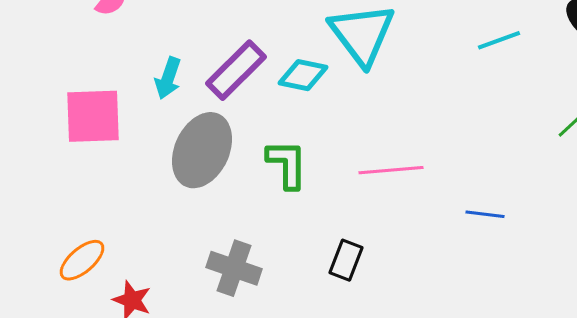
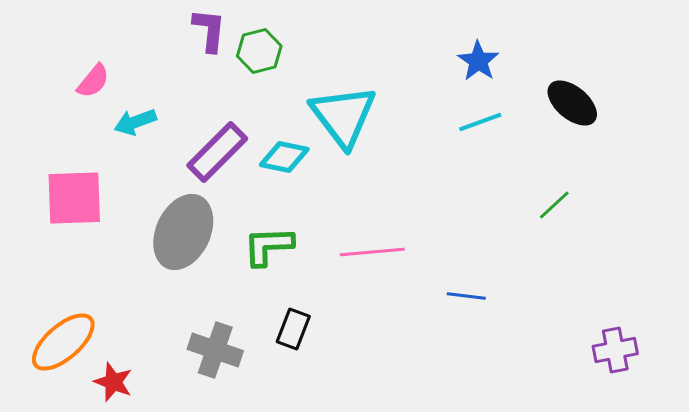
cyan arrow: (168, 78) -> (135, 122), moved, turned 51
green L-shape: (287, 164) -> (268, 246), turned -92
orange ellipse: (82, 260) -> (63, 342), size x1.4
black rectangle: (346, 260) -> (293, 329), moved

